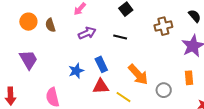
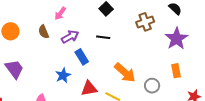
brown semicircle: (50, 25) -> (44, 32), moved
blue rectangle: (101, 64) -> (82, 57), moved

